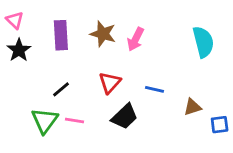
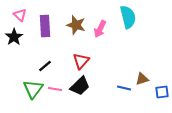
pink triangle: (15, 20) -> (20, 15), moved
cyan semicircle: (203, 42) -> (128, 17), moved
blue line: (154, 89) -> (124, 88), moved
black trapezoid: (125, 117) -> (80, 86), moved

